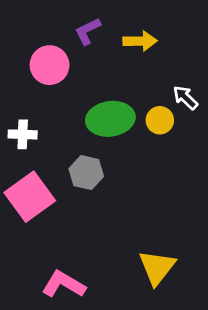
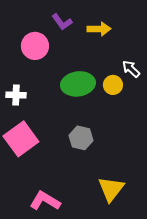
purple L-shape: (88, 31) -> (62, 22), turned -100
gray hexagon: (86, 173) -> (81, 138), moved

